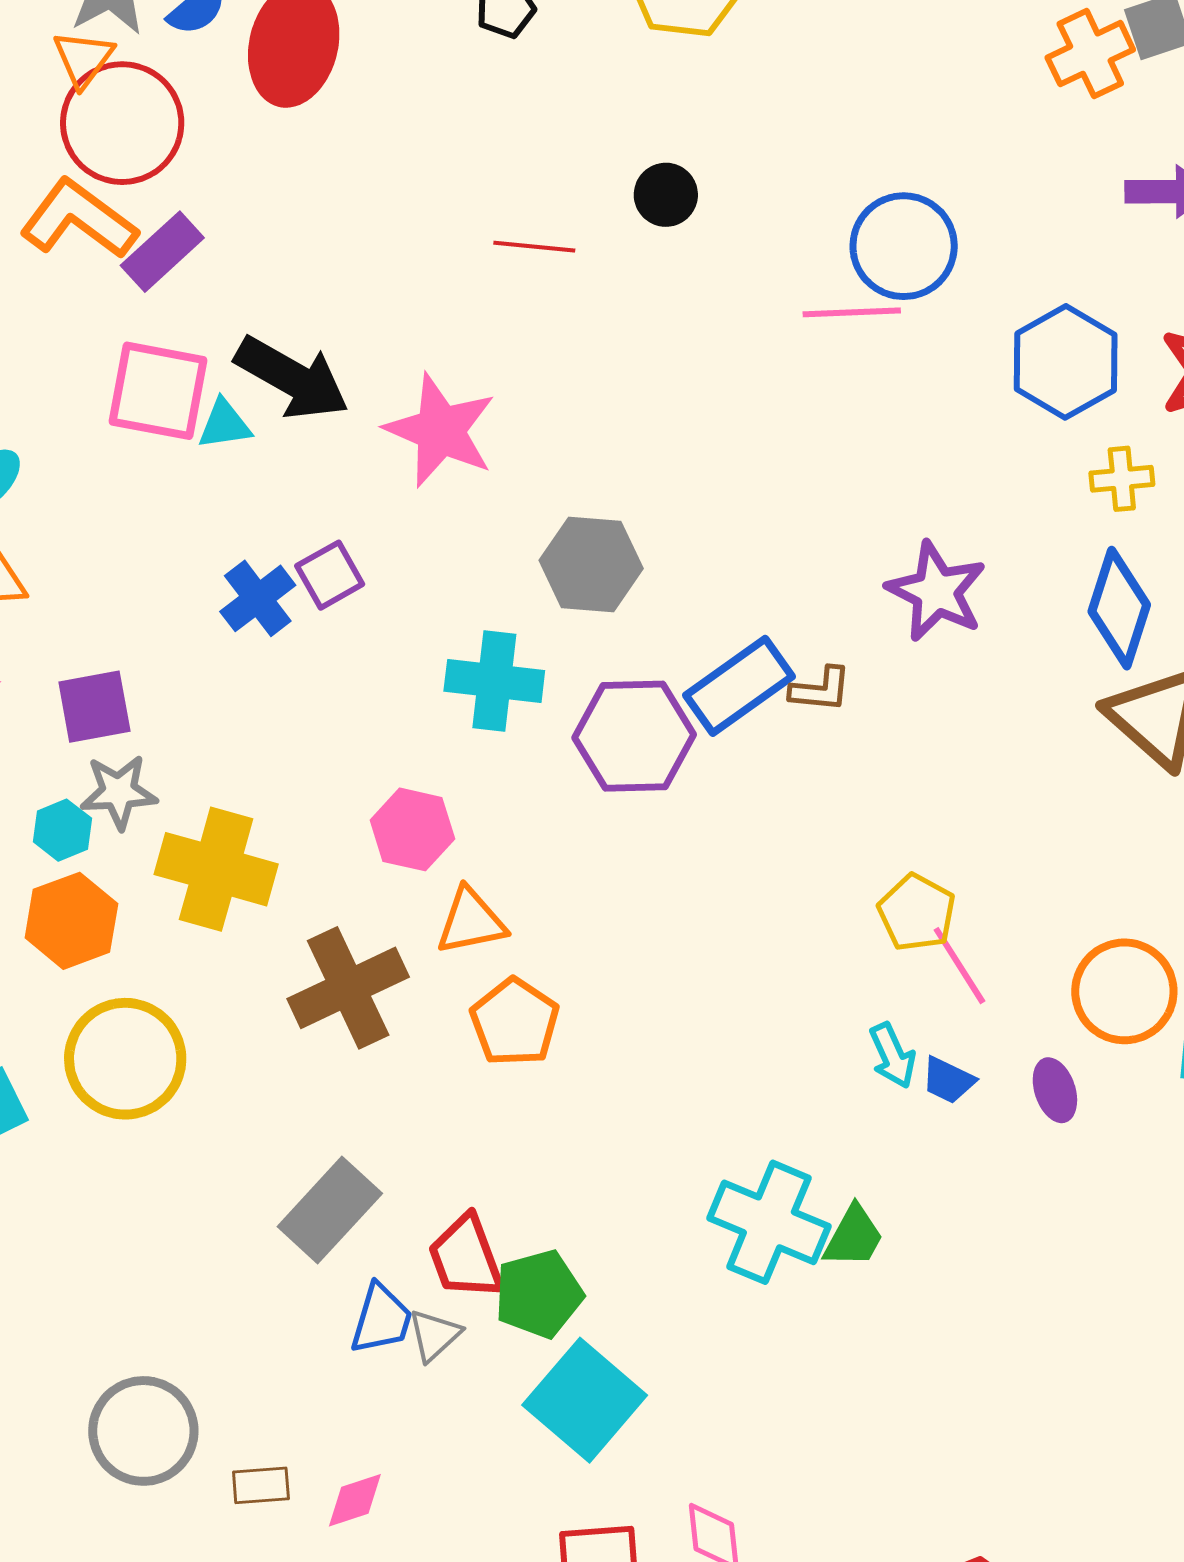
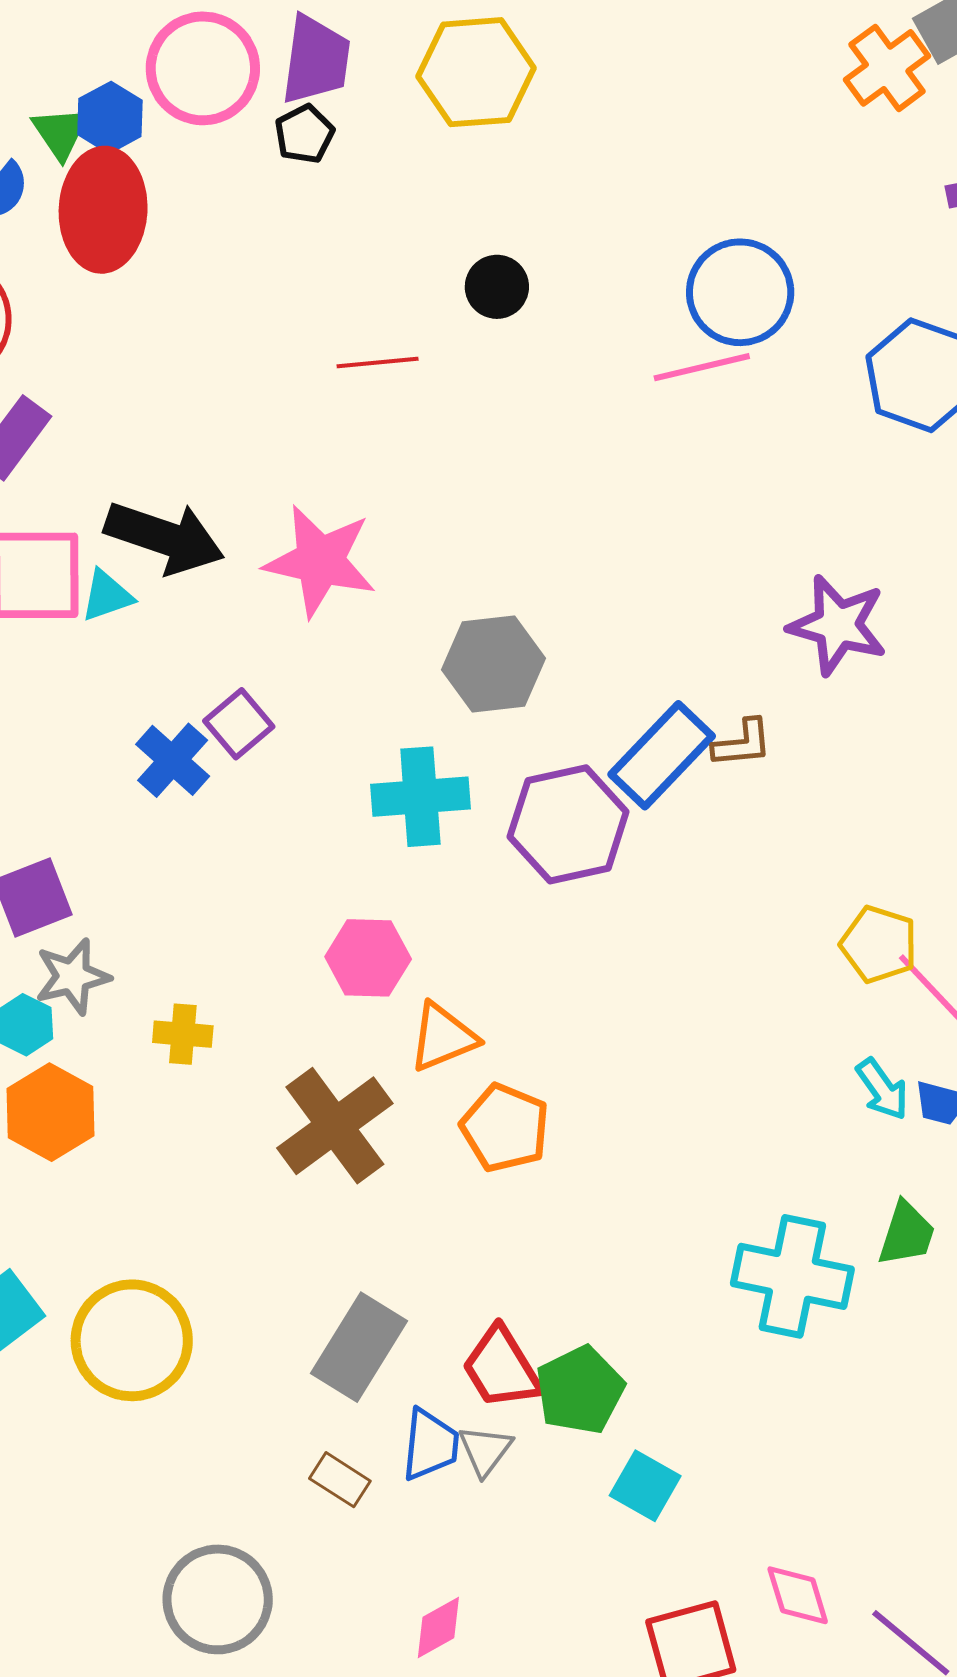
yellow cross: (216, 869) -> (183, 1034), size x0.5
yellow circle: (125, 1059) -> (132, 1340), moved
green trapezoid: (854, 1237) -> (906, 1234), moved
cyan square: (585, 1400) -> (645, 1486), size x0.6
brown rectangle: (261, 1485) -> (340, 1480), moved, turned 48

